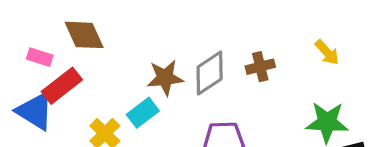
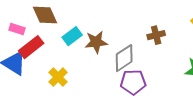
gray diamond: (210, 73) -> (124, 58), moved
cyan rectangle: (143, 113) -> (72, 36), moved

